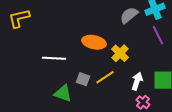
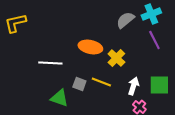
yellow line: (105, 77) -> (101, 82), turned 54

